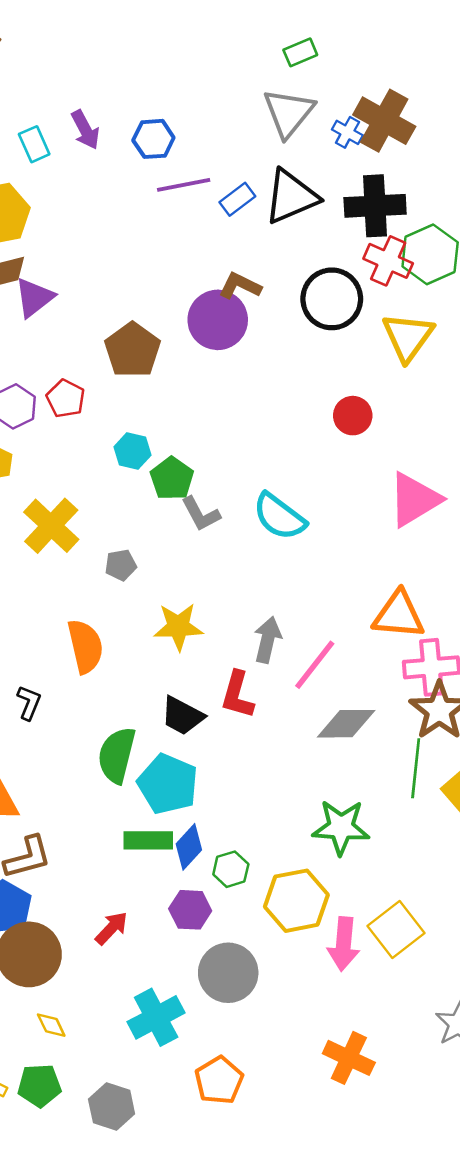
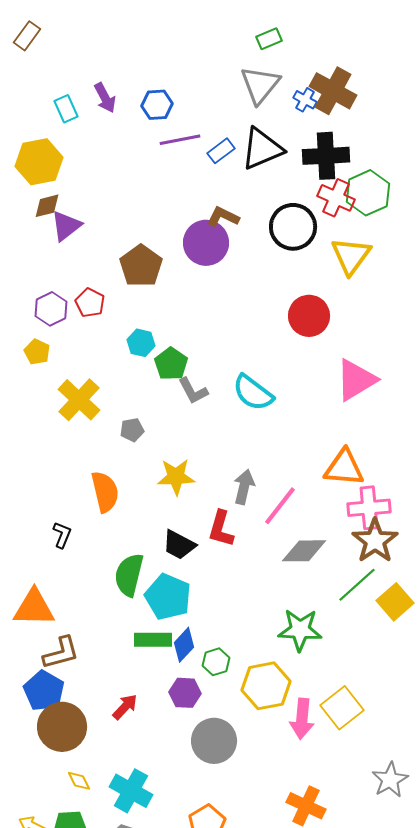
red circle: (353, 416) -> (309, 316), size x1.4
green line: (416, 768) -> (357, 585), turned 42
cyan cross: (156, 1017) -> (131, 791), moved, turned -33

